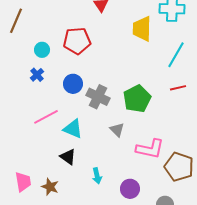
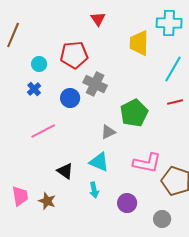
gray cross: (98, 97) -> (95, 84), moved
cyan triangle: (73, 129) -> (99, 162), moved
gray triangle: (117, 130) -> (108, 132), moved, turned 49

